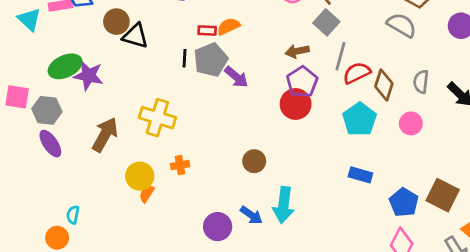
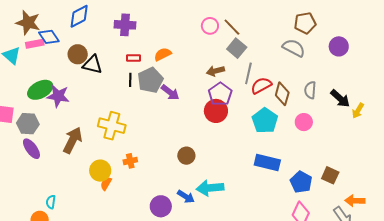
red rectangle: (207, 30) -> (134, 58), moved
blue rectangle: (360, 175) -> (267, 163), size x1.4
brown square: (443, 195) -> (330, 175), size x0.7
cyan arrow: (284, 205) -> (210, 188), turned 80

